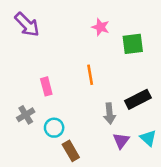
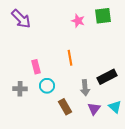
green square: (133, 44) -> (103, 16), moved
gray cross: (26, 115) -> (20, 89), turned 32
cyan circle: (54, 128) -> (47, 86), moved
brown rectangle: (71, 151) -> (65, 107), moved

